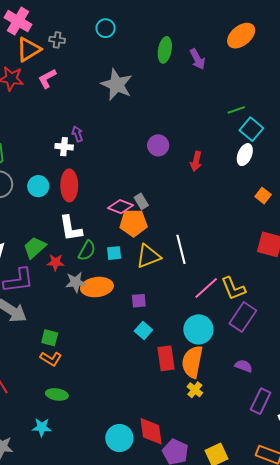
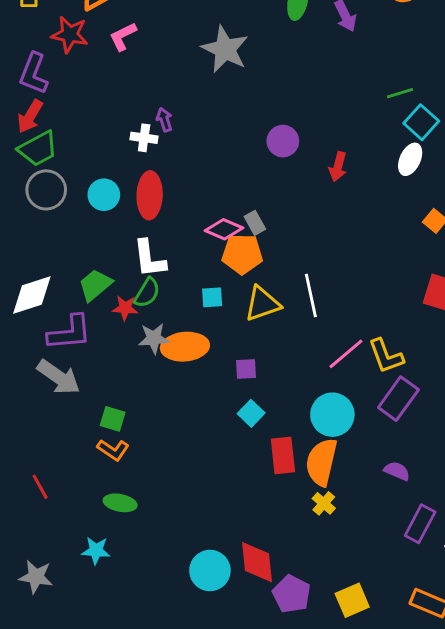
green semicircle: (87, 251) -> (147, 293), moved

